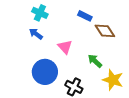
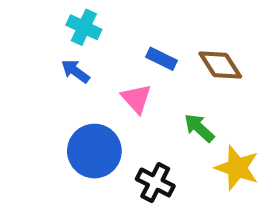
blue rectangle: (85, 16) -> (162, 59), moved

